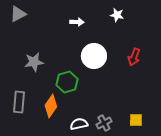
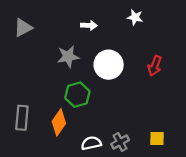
gray triangle: (18, 14) -> (23, 28), moved
gray star: (34, 62) -> (68, 57), moved

